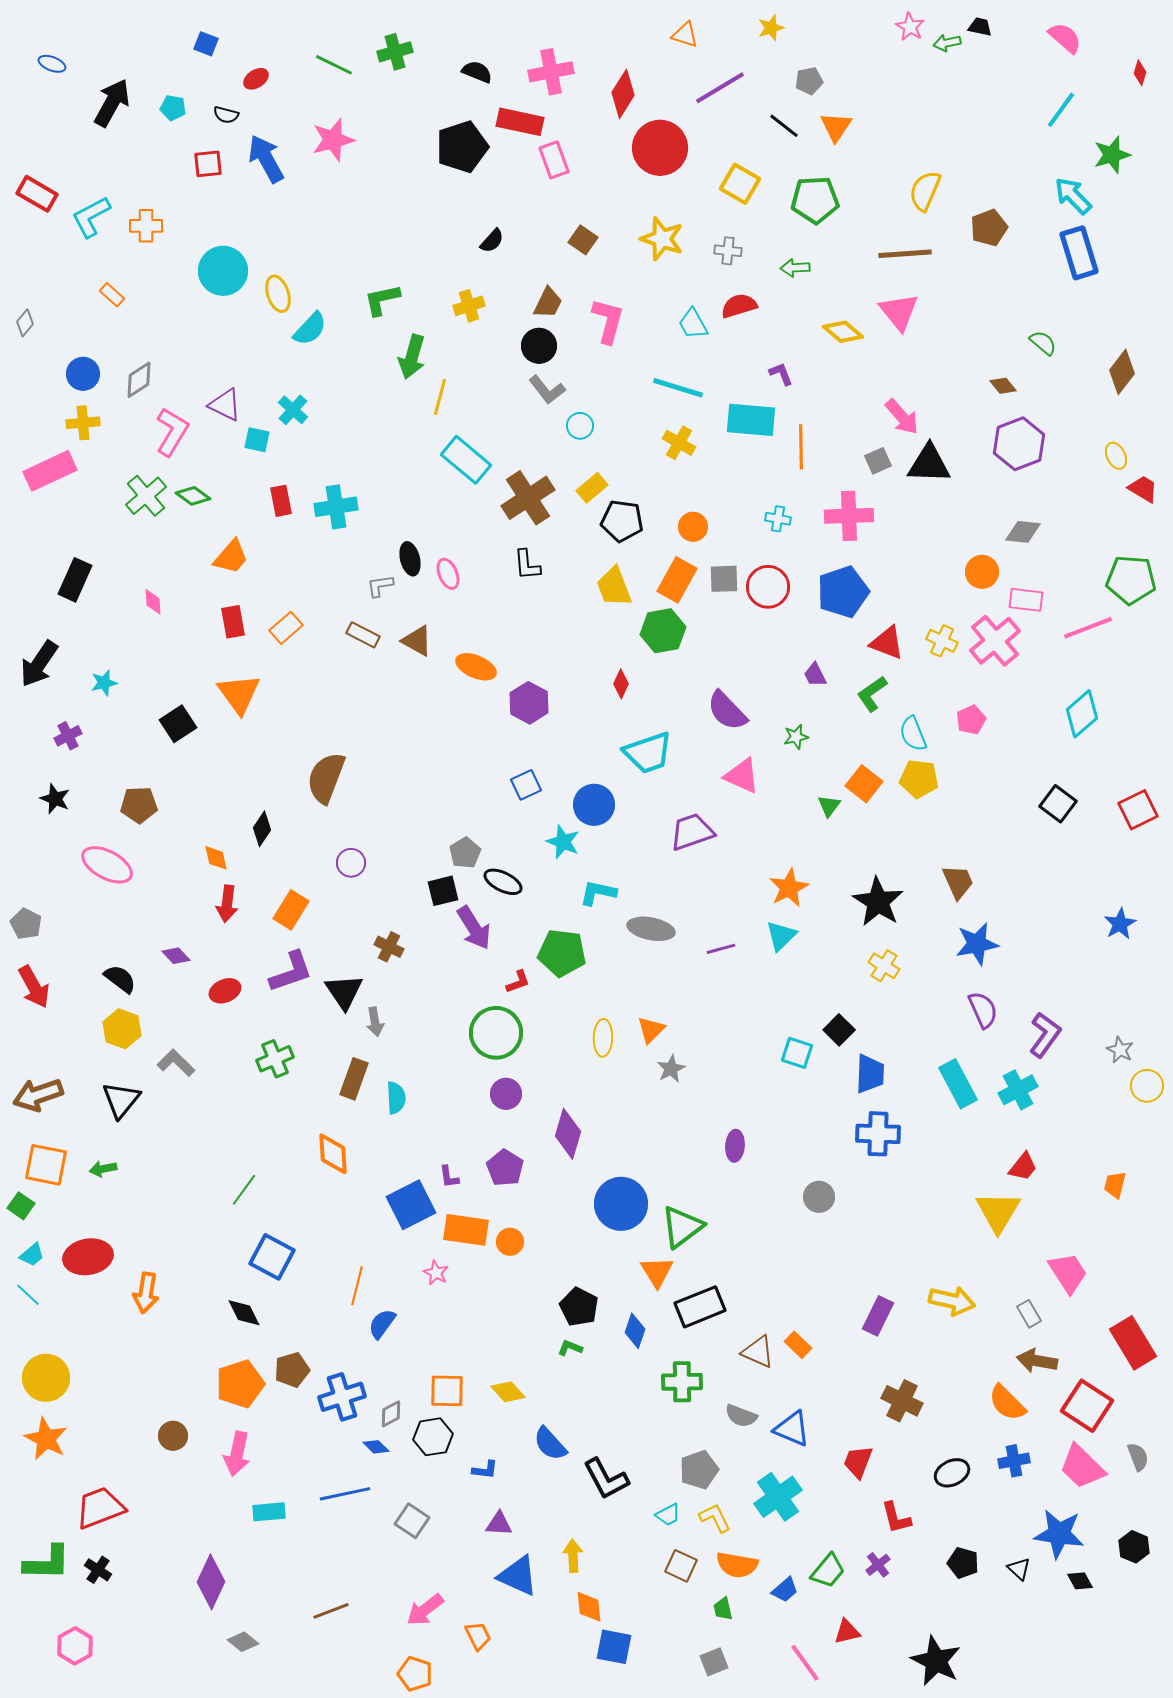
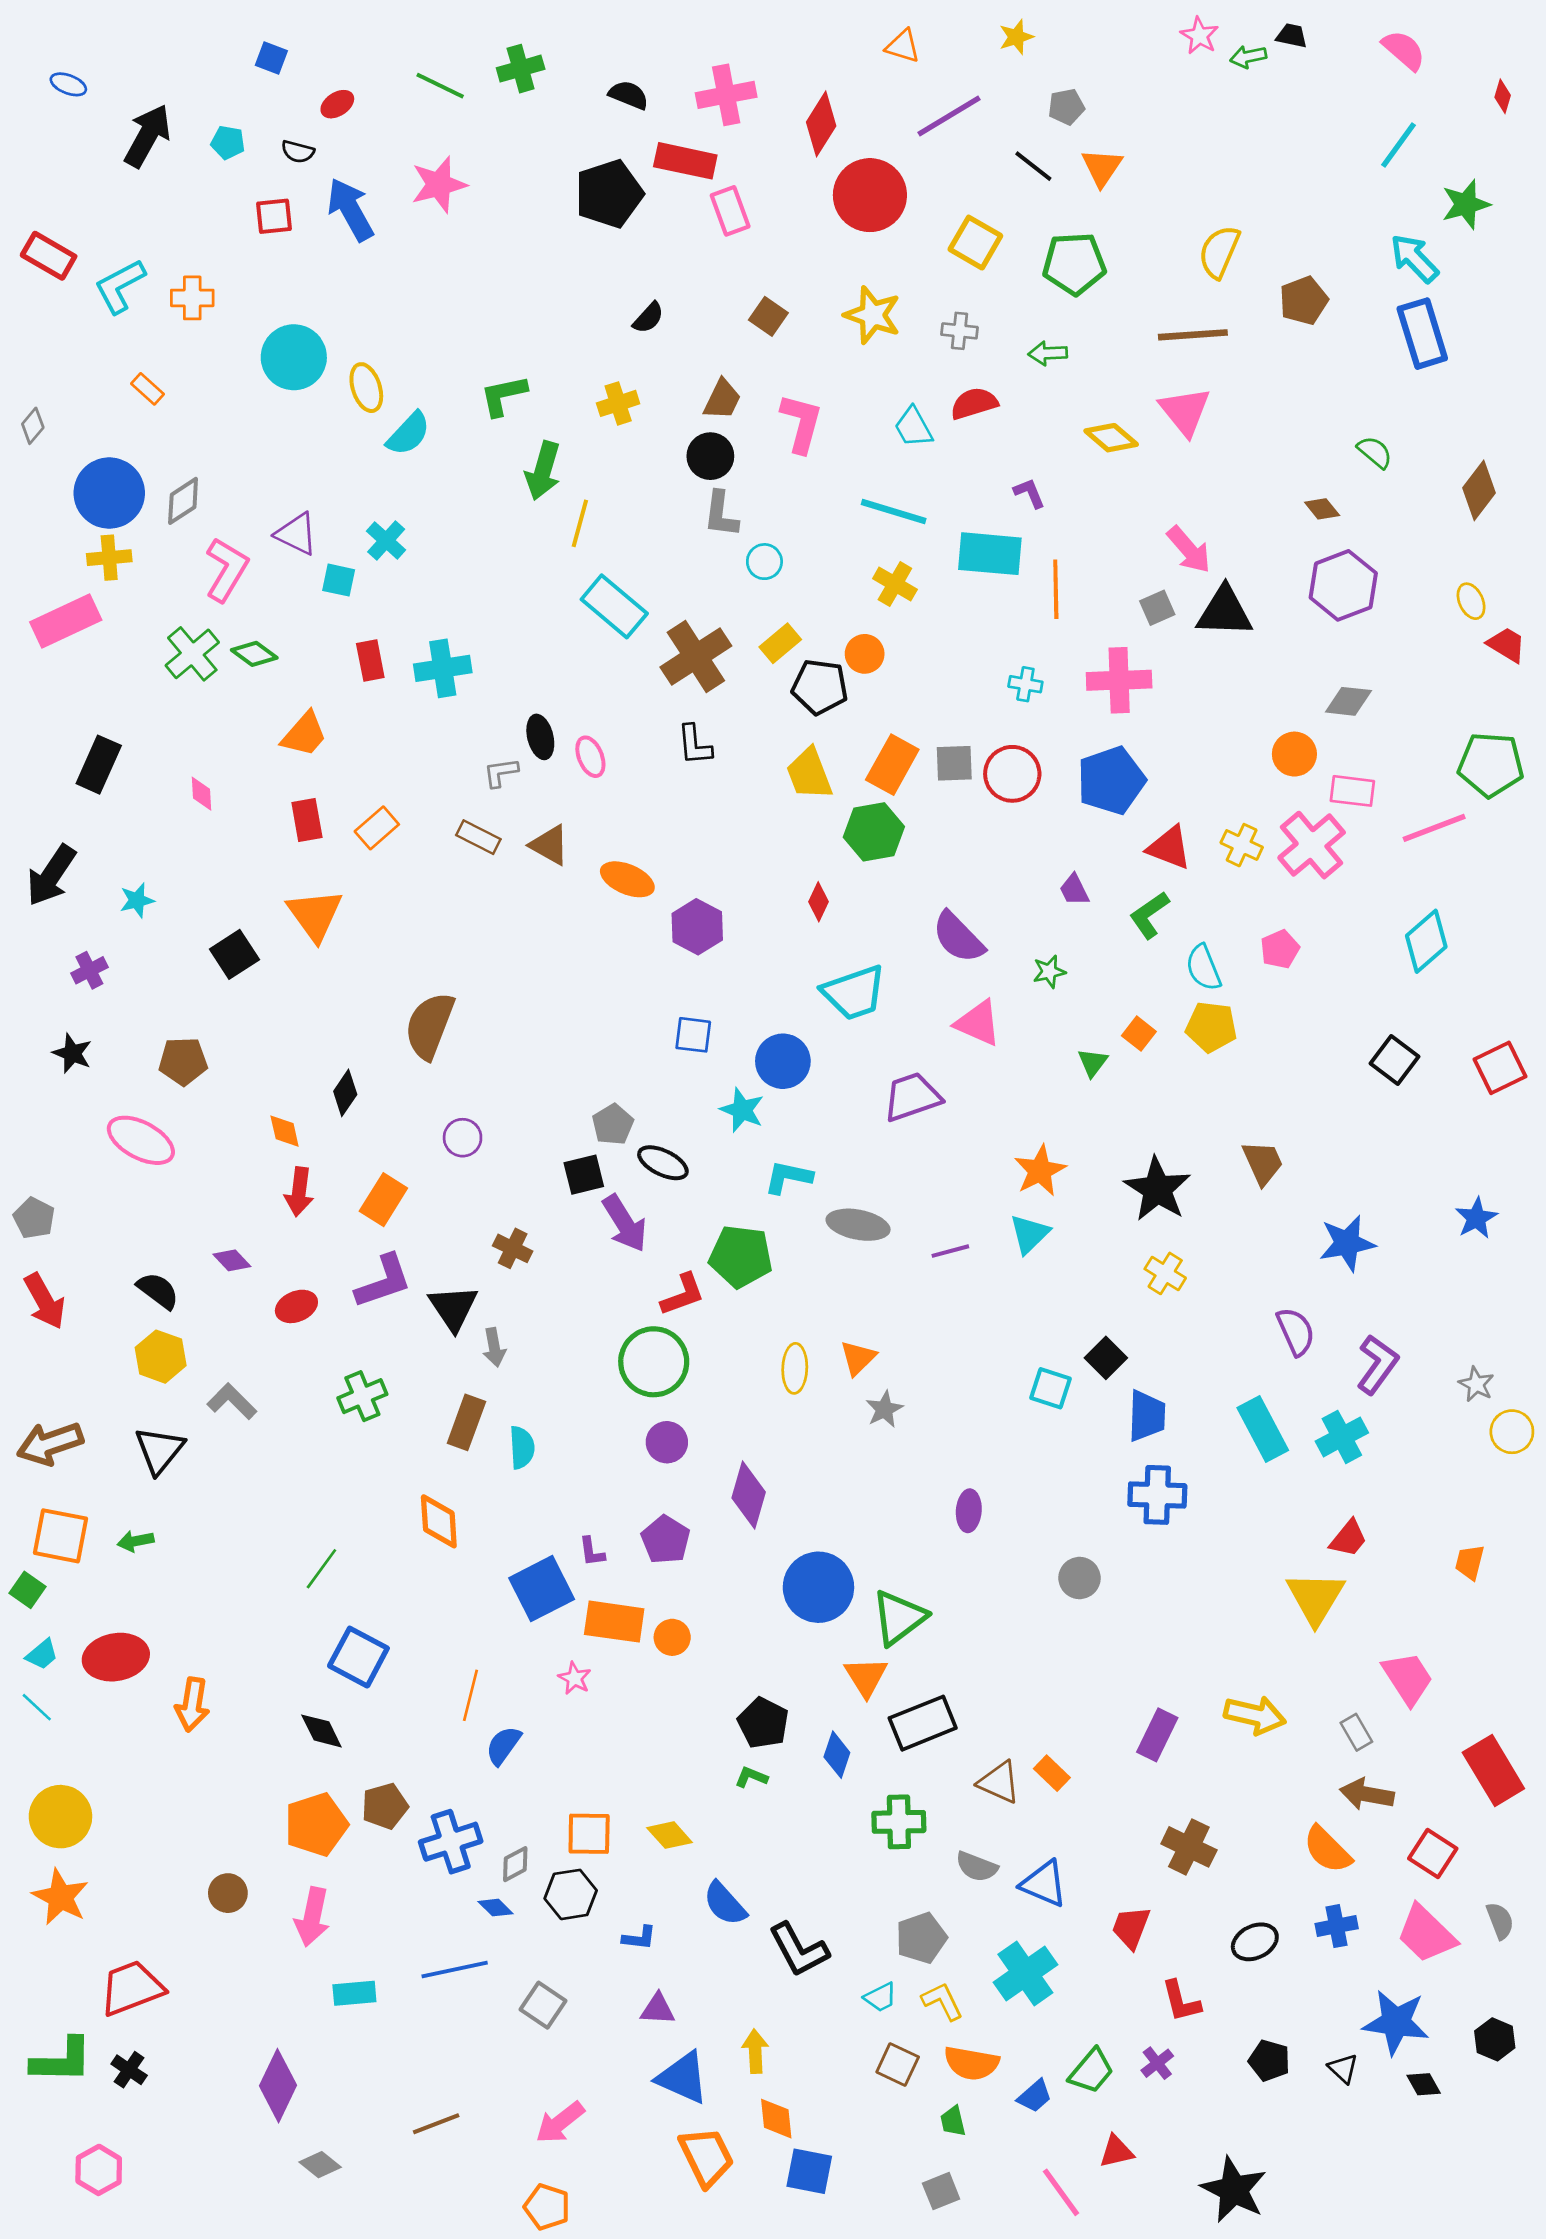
blue circle: (83, 374) -> (109, 493), size x1.6
gray L-shape: (547, 390) -> (721, 514), turned 45
orange circle: (693, 527) -> (865, 654), moved
orange square: (864, 784) -> (1139, 1034), size x0.7
blue square: (526, 785) -> (693, 1035), turned 32
blue star: (977, 944) -> (1347, 1243), moved
red L-shape: (518, 982) -> (683, 1295), size x1.4
red square: (1087, 1406) -> (1433, 1854), size x0.7
orange trapezoid: (478, 1636) -> (706, 2157), moved, size x1.6

